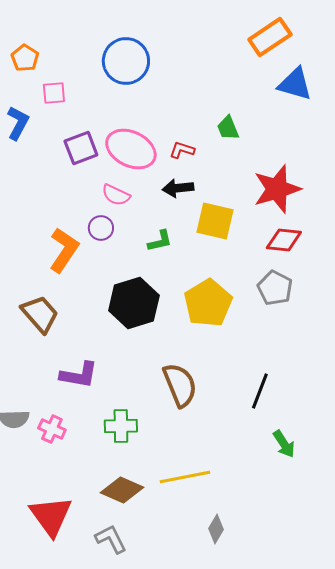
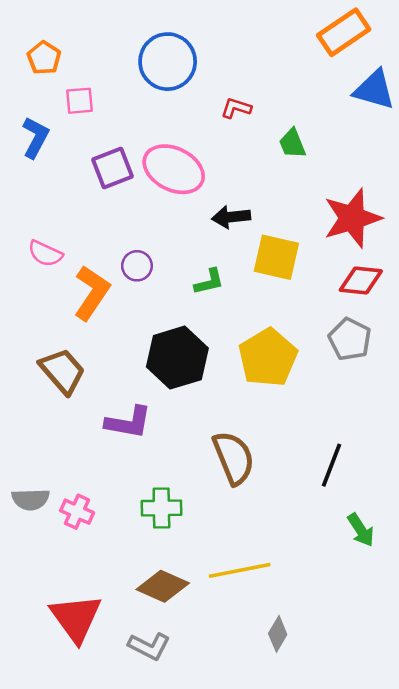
red L-shape: (182, 150) -> (236, 108), moved
pink semicircle: (116, 195) -> (45, 254), moved
purple L-shape: (79, 375) -> (128, 422), moved
gray L-shape: (111, 539) -> (149, 646), turned 144

